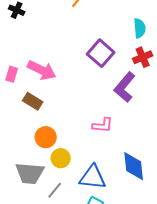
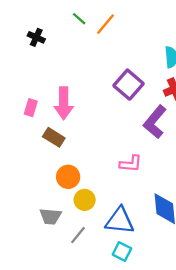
pink arrow: (42, 70) -> (64, 103), turned 64
gray trapezoid: (30, 173) -> (51, 216), size x0.7

